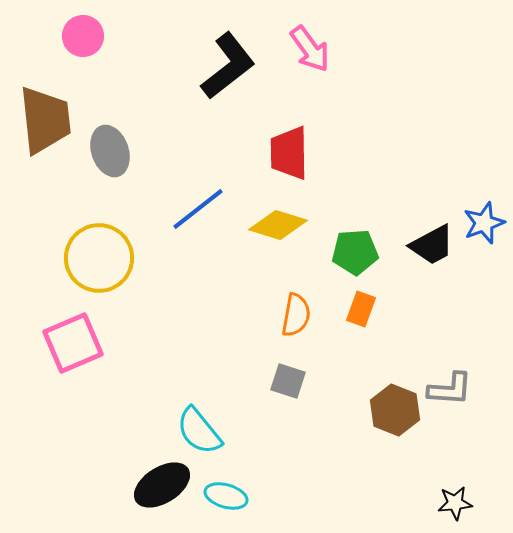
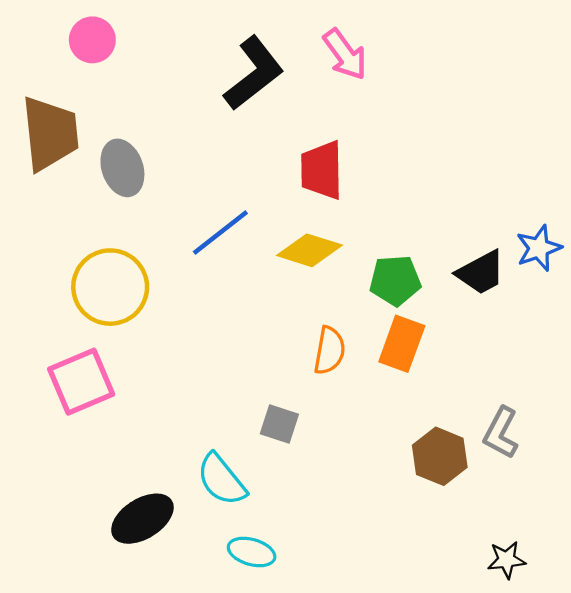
orange rectangle: (361, 309) -> (402, 344), size x1.4
gray square: (288, 381) -> (279, 424), moved
gray L-shape: (450, 389) -> (501, 433), turned 114
black ellipse: (162, 485) -> (142, 519), moved

